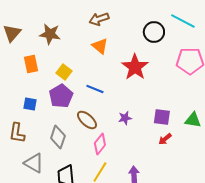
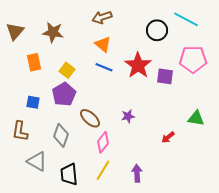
blue line: (95, 89) -> (104, 67), moved
purple square: (162, 117) -> (165, 76), moved

